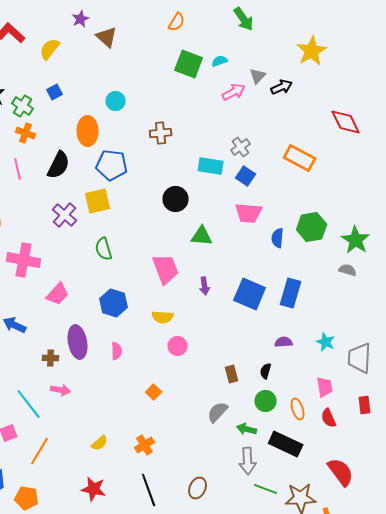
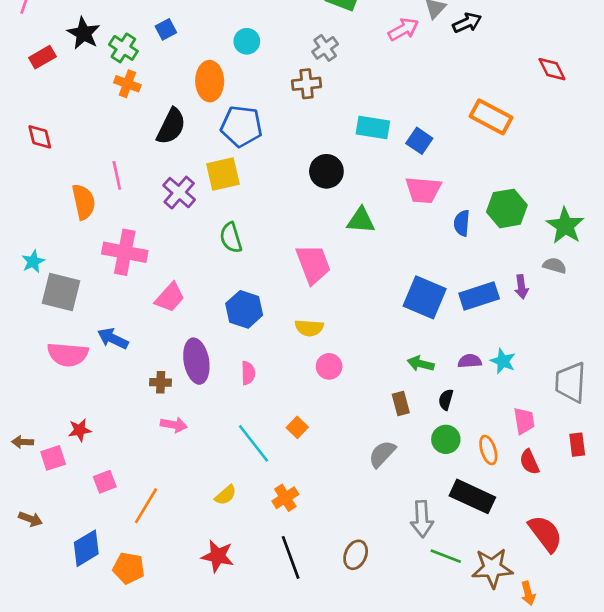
red diamond: (346, 122) -> (552, 69), size x0.7
gray cross: (241, 147) -> (325, 48), moved
pink line: (18, 169) -> (117, 175), moved
purple arrow: (205, 286) -> (521, 287), moved
blue rectangle: (291, 293) -> (479, 296), turned 56
cyan star: (326, 342) -> (503, 361), moved
cyan line: (29, 404) -> (253, 443), moved
green arrow: (247, 429) -> (421, 364), moved

